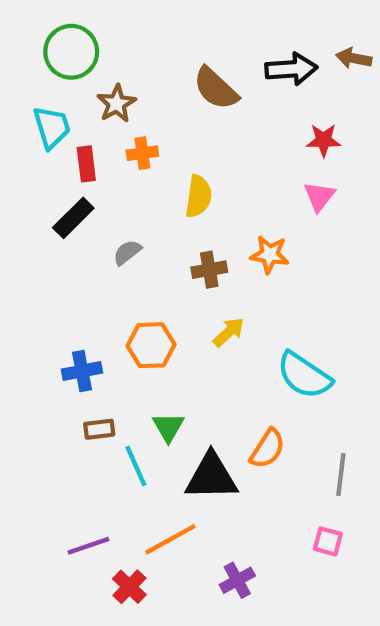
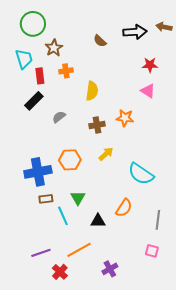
brown semicircle: (216, 88) -> (100, 41), size x0.6
pink triangle: (319, 196) -> (148, 91), turned -35
blue cross: (82, 371) -> (38, 172), size x1.5
black triangle: (211, 477) -> (98, 221), size x0.6

